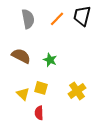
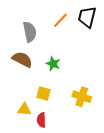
gray semicircle: (28, 19) -> (30, 32), moved
yellow cross: (77, 91) -> (82, 97), turned -36
yellow triangle: (23, 94) -> (24, 109), moved, turned -40

